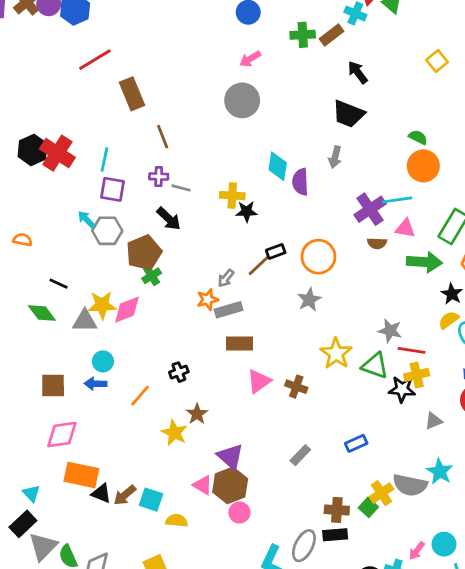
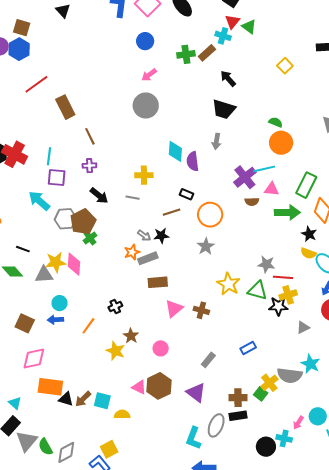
gray line: (181, 188) -> (133, 198), moved
black star: (247, 211) -> (161, 236), moved
cyan arrow: (86, 219) -> (39, 201), size x1.6
gray hexagon: (107, 231) -> (66, 219), moved
black rectangle: (276, 251) -> (187, 194), moved, turned 48
brown line: (258, 266) -> (172, 212), moved, turned 30
gray arrow: (226, 278) -> (144, 236), turned -88
pink diamond: (127, 310) -> (74, 264), turned -60
yellow semicircle: (449, 320) -> (308, 253), turned -119
brown square: (53, 385) -> (25, 323), turned 30
purple triangle: (230, 457) -> (196, 393), moved
pink circle: (239, 513) -> (161, 348), moved

